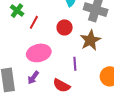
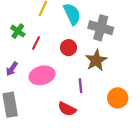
purple arrow: (33, 78) -> (12, 69), moved

